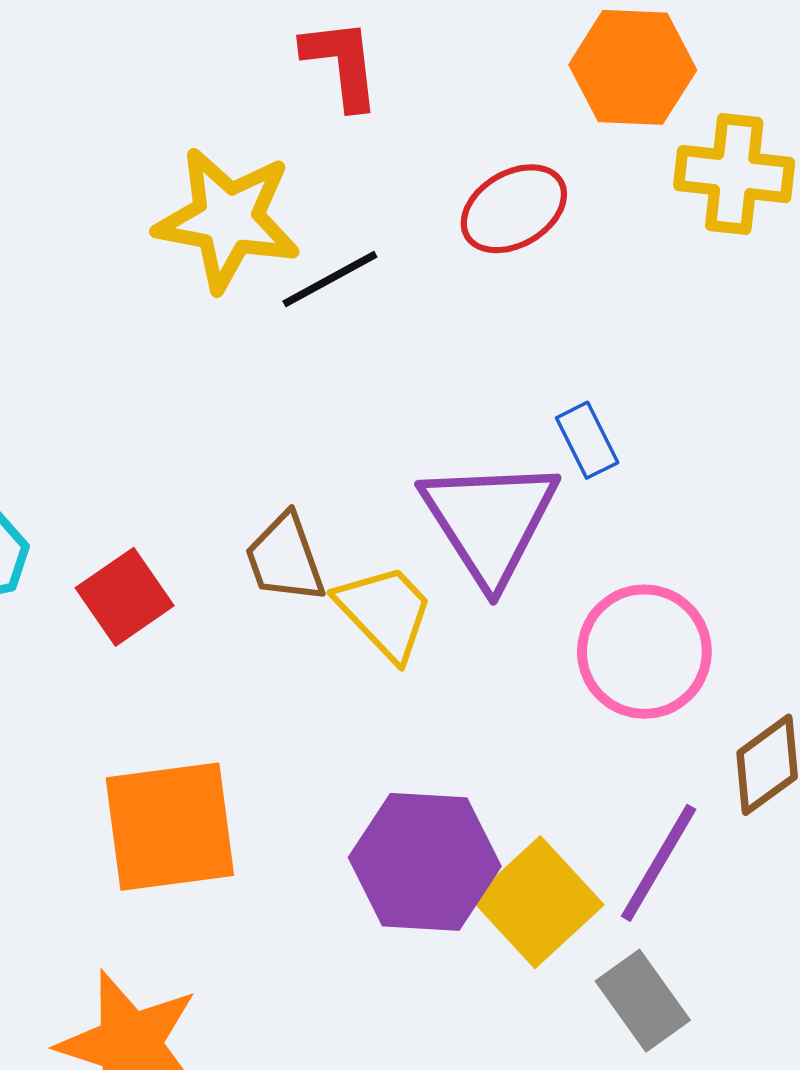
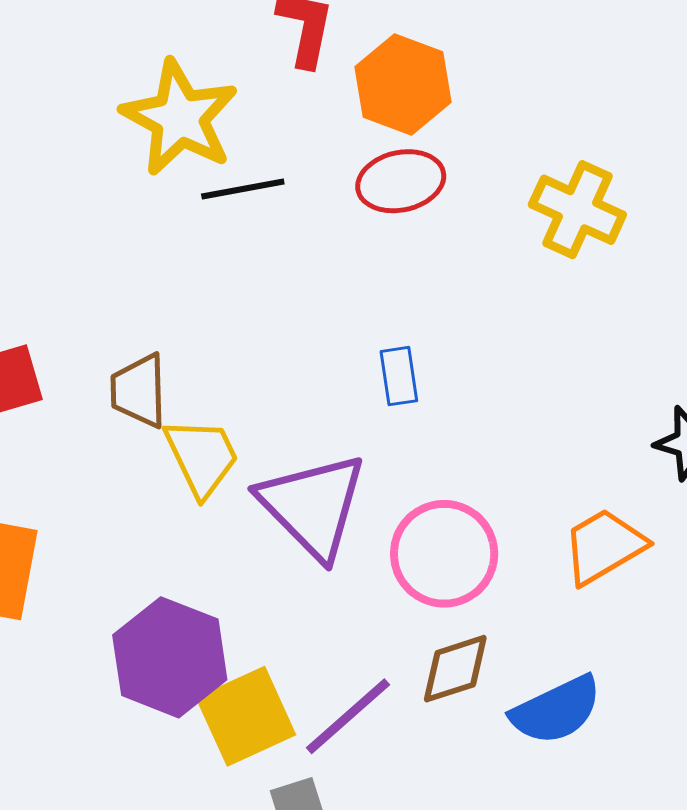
orange hexagon: (633, 67) -> (403, 85), moved
purple triangle: (490, 521) -> (313, 506), moved, turned -30
pink circle: (644, 652) -> (444, 554), moved

